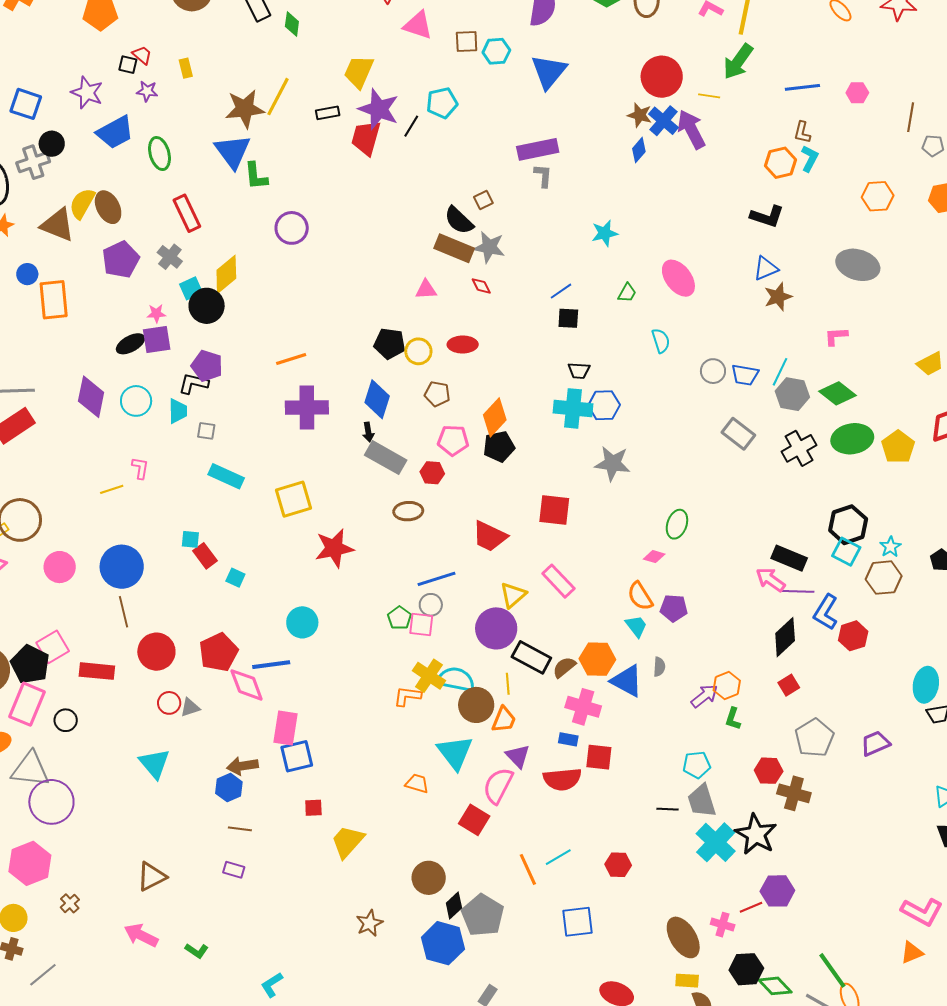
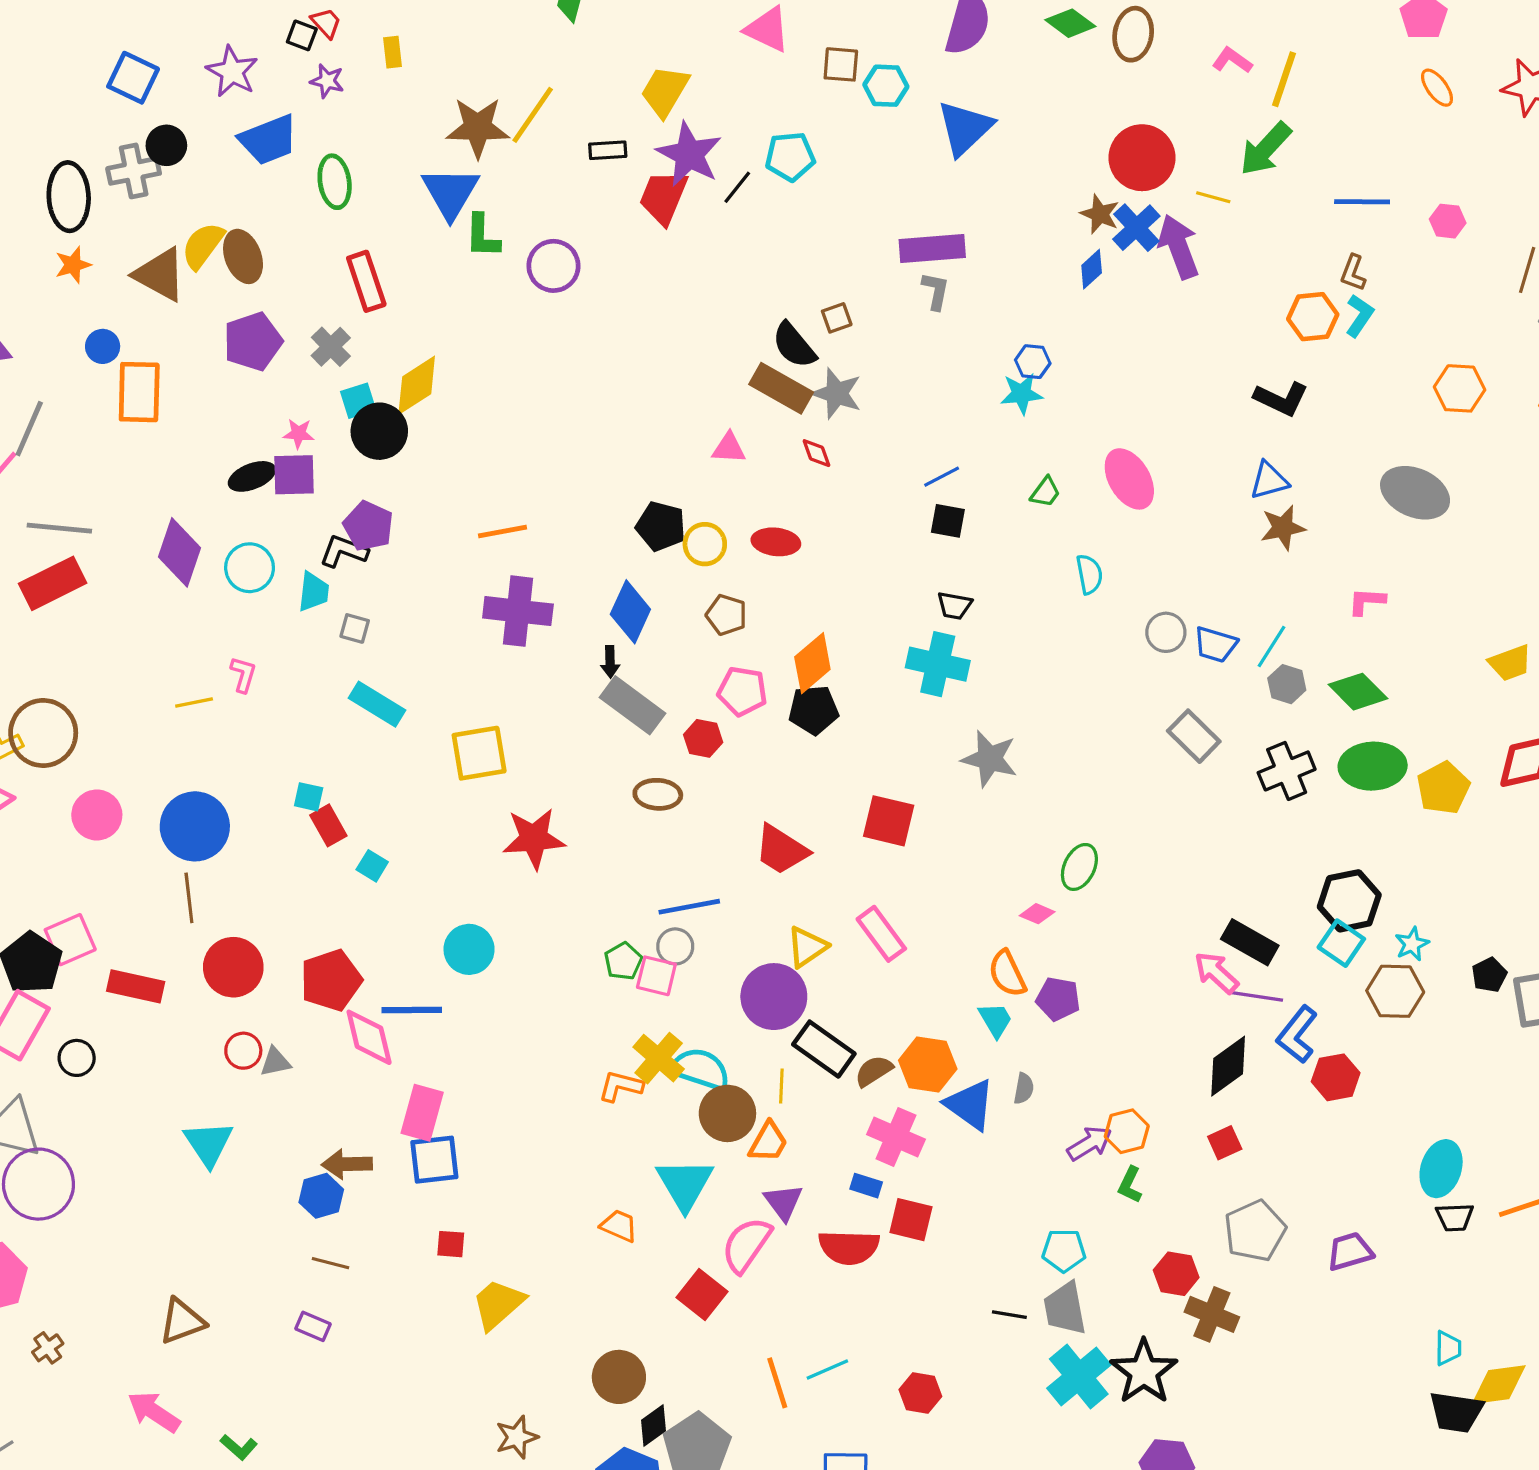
purple circle: (292, 228) -> (553, 266), moved
gray hexagon: (792, 394) -> (1287, 684), size x0.7
blue hexagon: (604, 405) -> (1033, 362), moved, size x0.7

